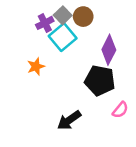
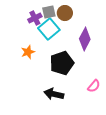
gray square: (63, 15) -> (49, 12), turned 32
black pentagon: (100, 81) -> (62, 63), moved, turned -30
black arrow: (69, 120) -> (54, 94), turned 48

